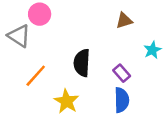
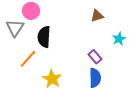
gray triangle: (19, 36) -> (15, 28), turned 30
black semicircle: (82, 63) -> (44, 37), moved

